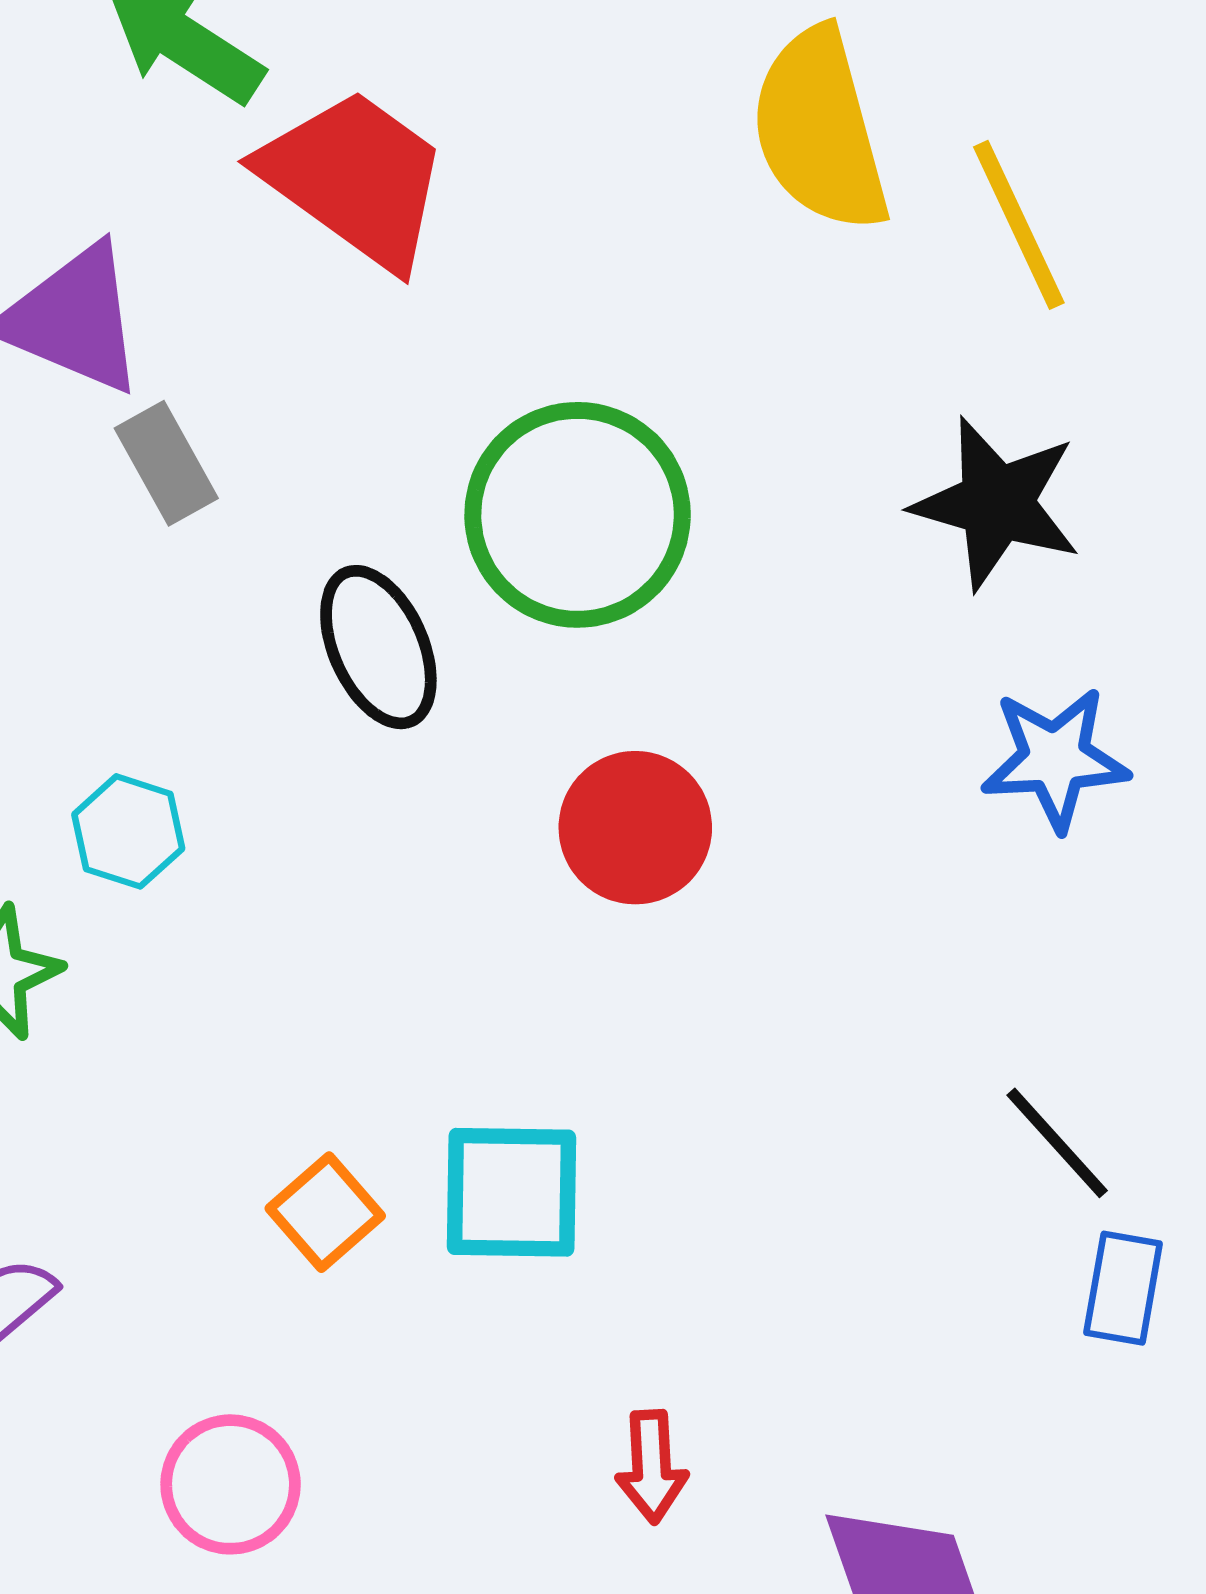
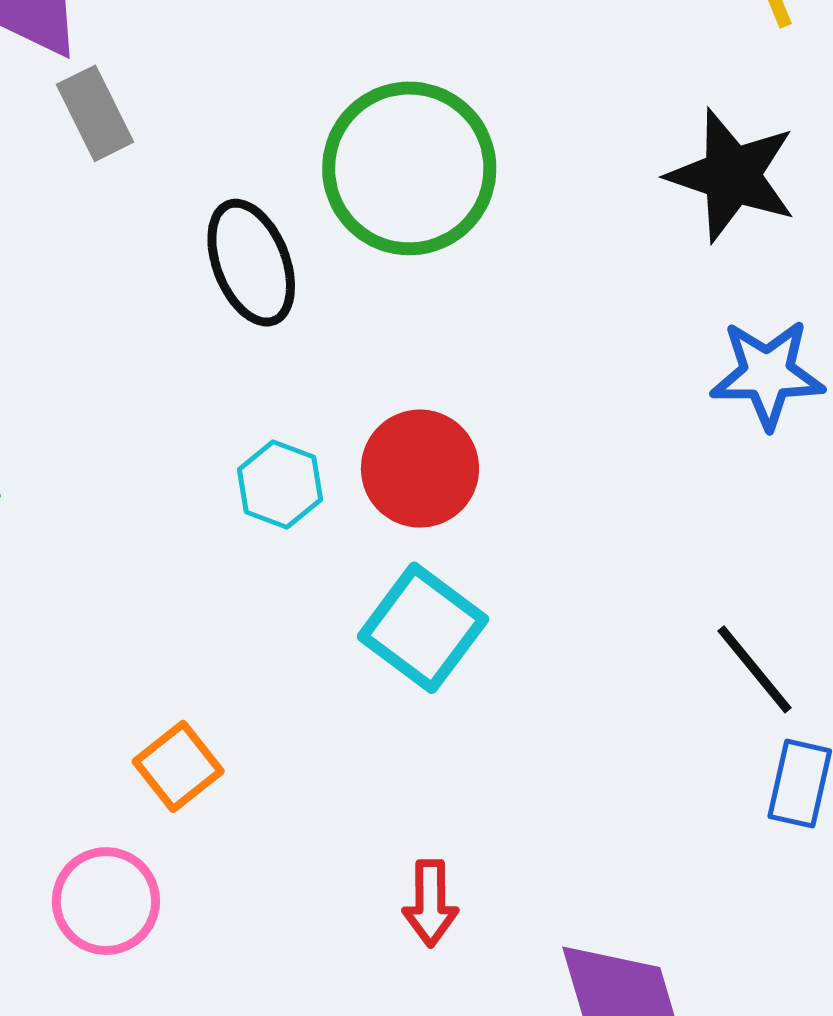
red circle: (635, 828) -> (420, 469), moved
cyan hexagon: (128, 831) -> (280, 485), moved
cyan square: (511, 1192) -> (423, 628), moved, turned 33
orange square: (325, 1212) -> (178, 766), moved

